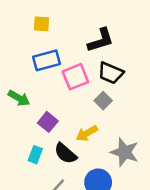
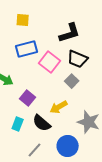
pink square: (75, 77) -> (50, 62), turned -30

